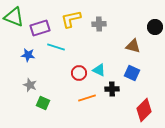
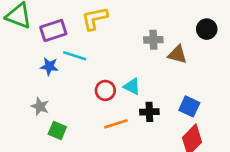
gray cross: (99, 24) -> (153, 40), moved
blue star: (28, 55) -> (49, 66), moved
blue square: (132, 73) -> (189, 106), moved

